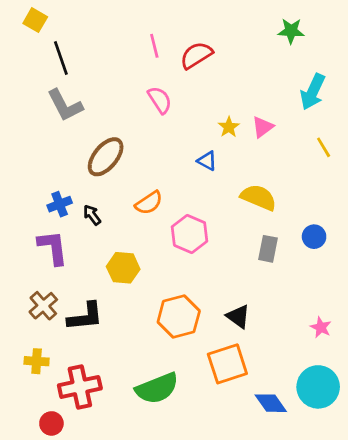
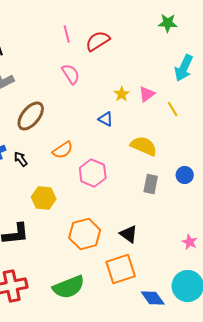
yellow line: (324, 147) -> (173, 109), moved

